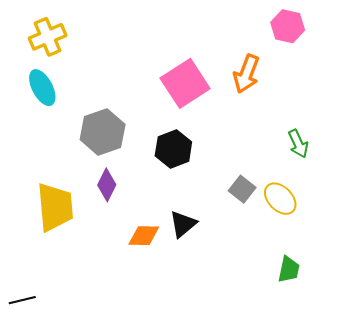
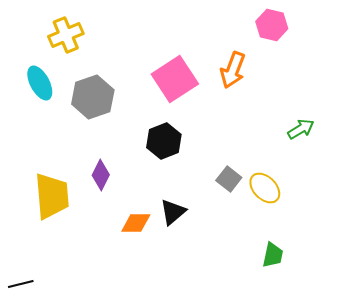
yellow cross: (48, 37) -> (66, 35), moved
gray hexagon: (103, 132) -> (93, 97), moved
green arrow: (298, 144) -> (301, 129), moved, turned -96

